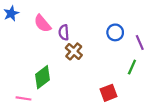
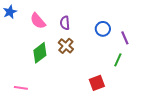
purple semicircle: (64, 32) -> (65, 23), moved
green diamond: (42, 77) -> (40, 53), moved

